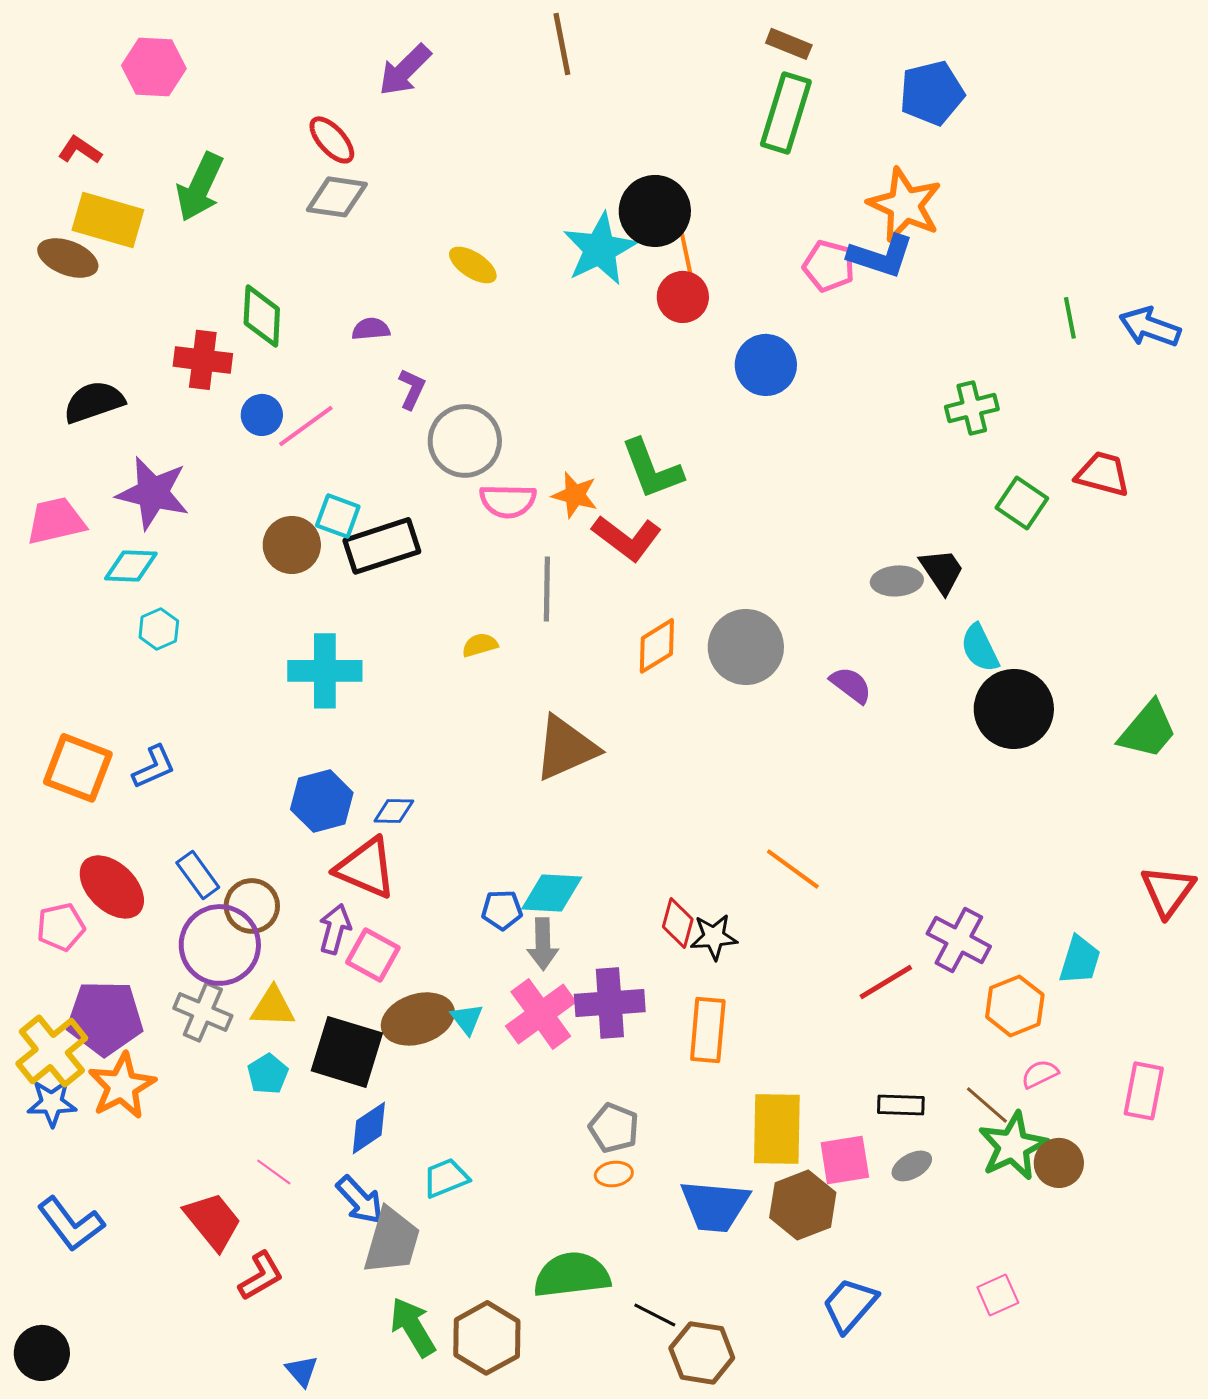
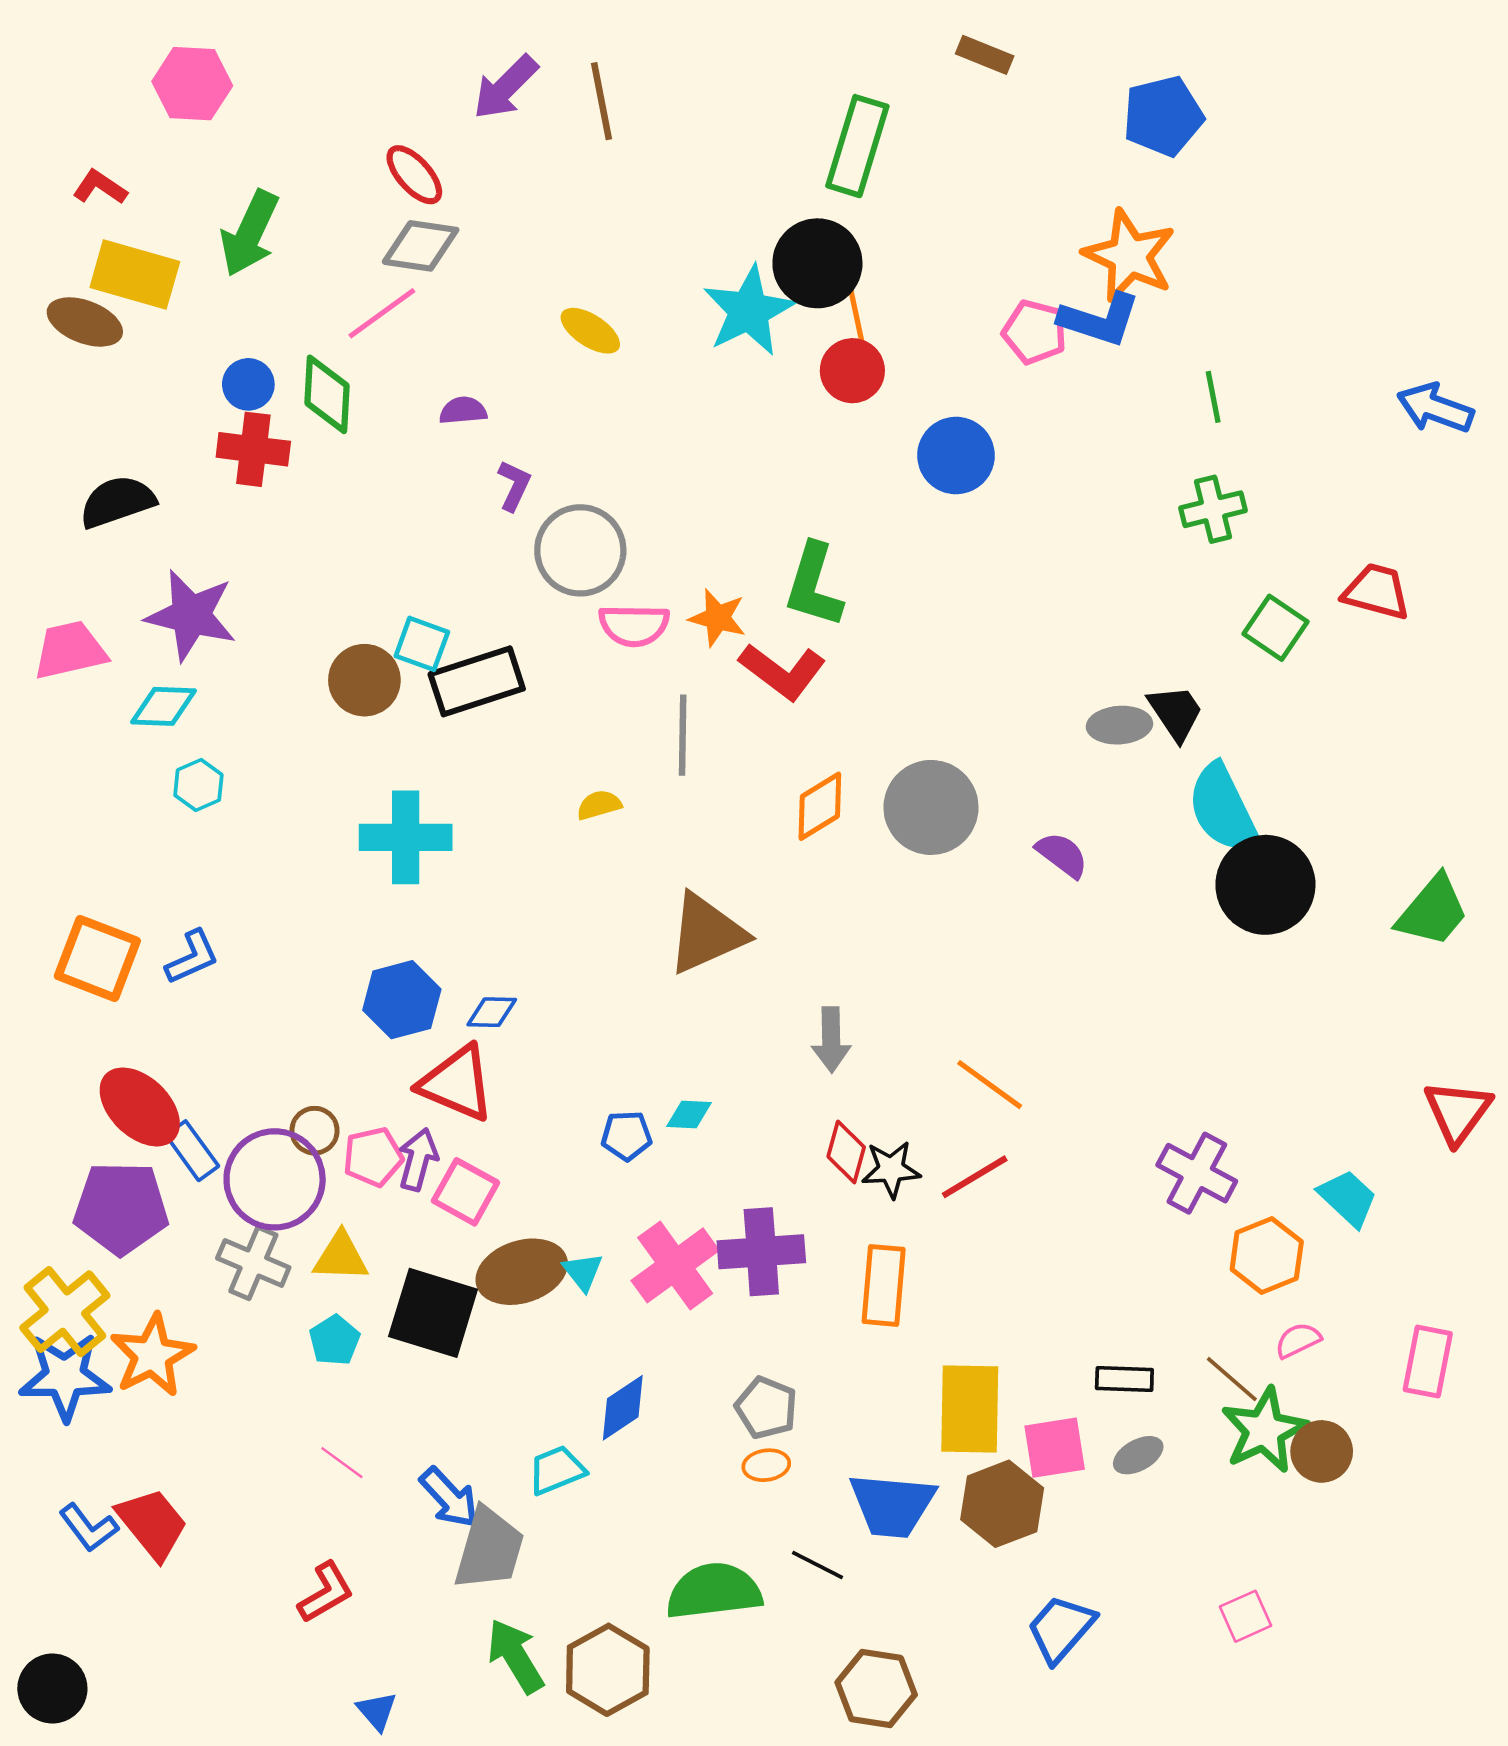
brown line: (562, 44) -> (602, 101), moved
green rectangle: (786, 113) -> (857, 146), moved
green line: (1070, 318) -> (1213, 397), moved
blue circle: (262, 415) -> (248, 384), moved
pink line: (306, 426) -> (382, 313), moved
green L-shape: (652, 469) -> (814, 585), turned 38
cyan semicircle: (980, 648) -> (1223, 809), size x1.5
blue rectangle: (198, 875) -> (192, 1151), moved
cyan diamond: (552, 893) -> (689, 1114), size x0.6
brown circle: (252, 906) -> (314, 1131), size x0.7
pink pentagon: (61, 927) -> (373, 1157), moved
gray arrow: (543, 944) -> (831, 1040), moved
cyan trapezoid: (1080, 960) -> (1348, 1198), turned -64
red line: (886, 982) -> (975, 1177), moved
purple pentagon: (105, 1018) -> (121, 1208), moved
blue star: (52, 1103) -> (65, 1377), size x1.5
blue diamond: (369, 1128) -> (623, 1408), moved
red trapezoid: (213, 1221) -> (152, 1524), moved
blue L-shape: (71, 1224) -> (89, 1528), size x0.7
black line: (655, 1315) -> (817, 1565), moved

